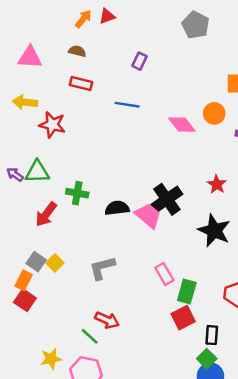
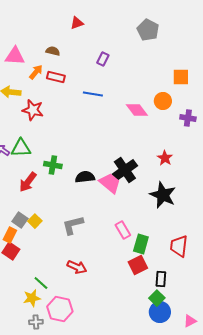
orange arrow: (83, 19) -> (36, 72), moved
green line: (90, 336) -> (41, 283), moved

